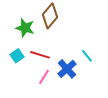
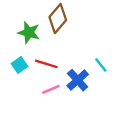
pink line: (44, 77) -> (51, 89), turned 35

